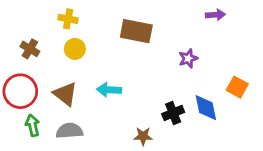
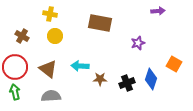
blue diamond: (206, 108) -> (151, 79), turned 30
green arrow: (33, 125) -> (15, 92), moved
brown star: (143, 136) -> (100, 79), moved

